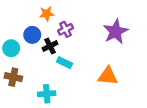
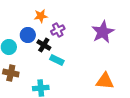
black cross: (50, 46) -> (44, 45), turned -32
orange triangle: (108, 76) -> (105, 81), moved

